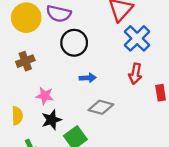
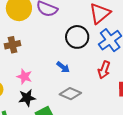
black circle: (74, 43) -> (77, 37), moved
blue arrow: (88, 78) -> (63, 67), turned 32

